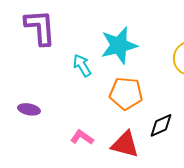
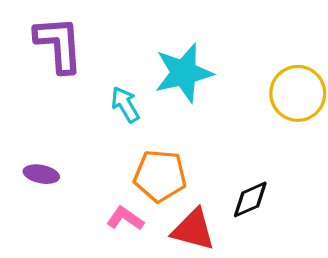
orange pentagon: (126, 93) -> (160, 176), moved

